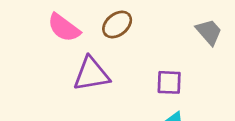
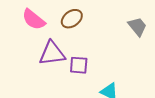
purple square: (169, 82) -> (79, 65), moved

